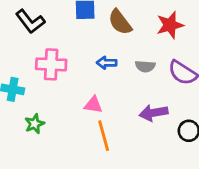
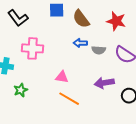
red star: (170, 25) -> (116, 21), turned 30
blue arrow: (107, 63) -> (80, 43), moved
orange line: (104, 136) -> (69, 99), turned -45

